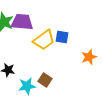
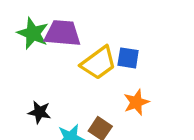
orange star: (89, 57) -> (136, 102), moved

